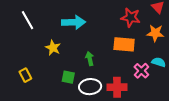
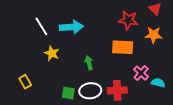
white line: (28, 20) -> (41, 26), moved
cyan semicircle: (159, 62) -> (158, 83), moved
green square: (68, 77) -> (68, 93), moved

